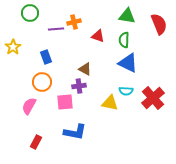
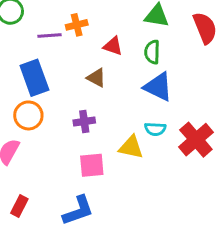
blue rectangle: (46, 57) -> (34, 78), size x1.6
brown triangle: (85, 69) -> (96, 78), moved
pink square: (65, 102) -> (92, 165), moved
blue L-shape: (75, 132) -> (78, 211), moved, turned -30

